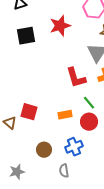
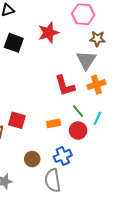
black square: (26, 36) -> (14, 43), turned 30
gray semicircle: (64, 171) -> (53, 180), size x1.6

